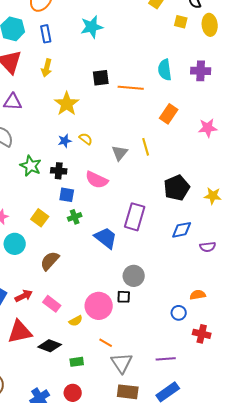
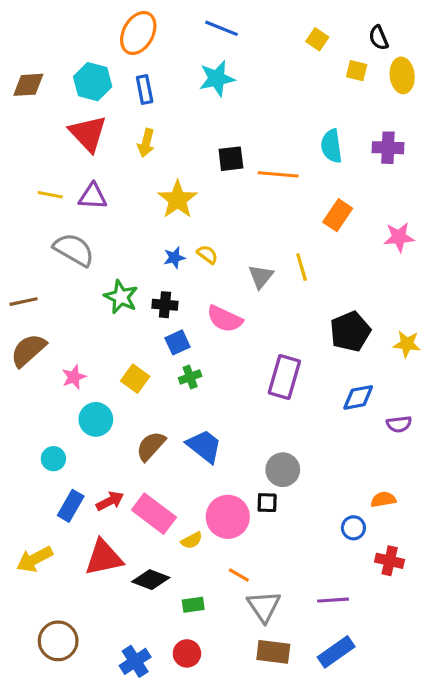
blue square: (67, 195) -> (178, 342), turned -35
blue trapezoid: (106, 238) -> (204, 446), moved
pink rectangle: (52, 304) -> (154, 514), size x1.5

